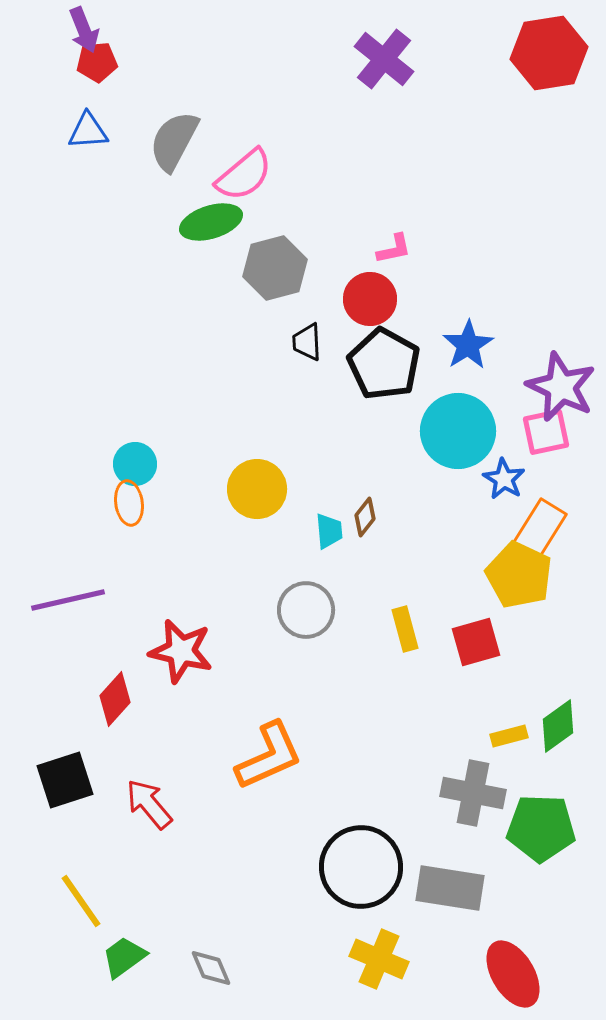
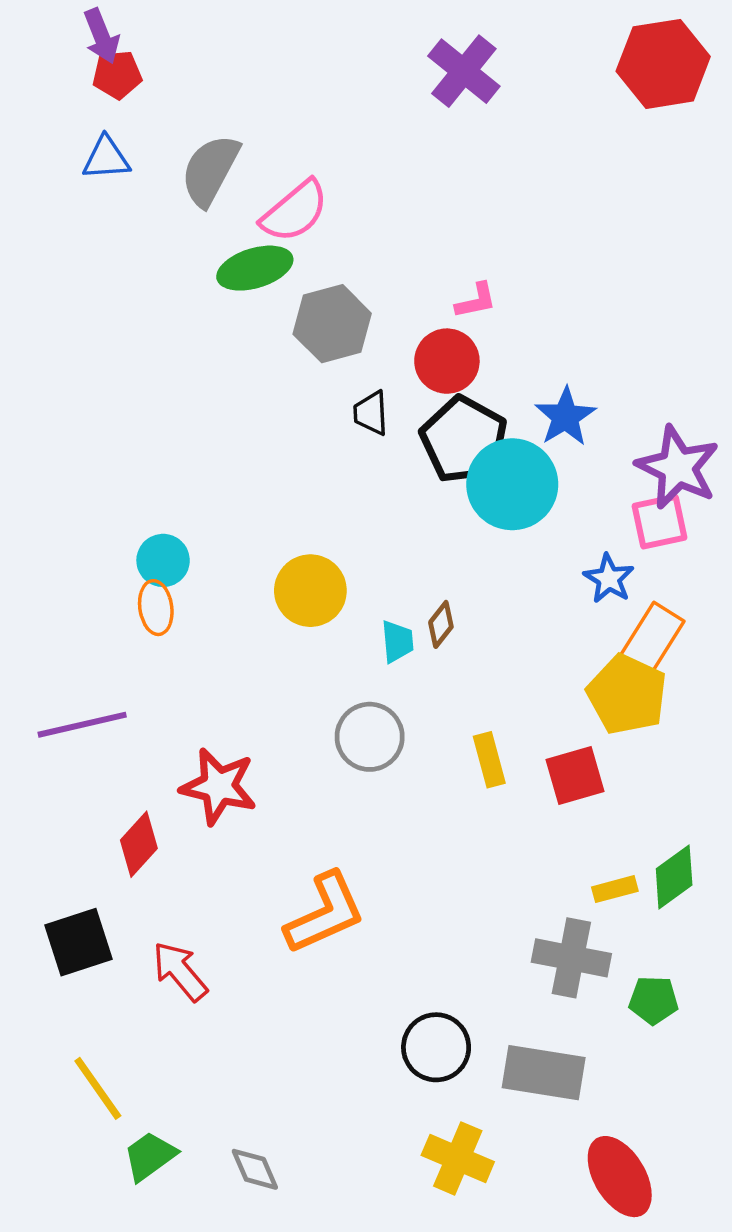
cyan circle: (458, 431) -> (512, 484), moved
green pentagon: (541, 828) -> (654, 1000), size x0.6
black circle: (361, 867) -> (436, 1047), size x0.7

